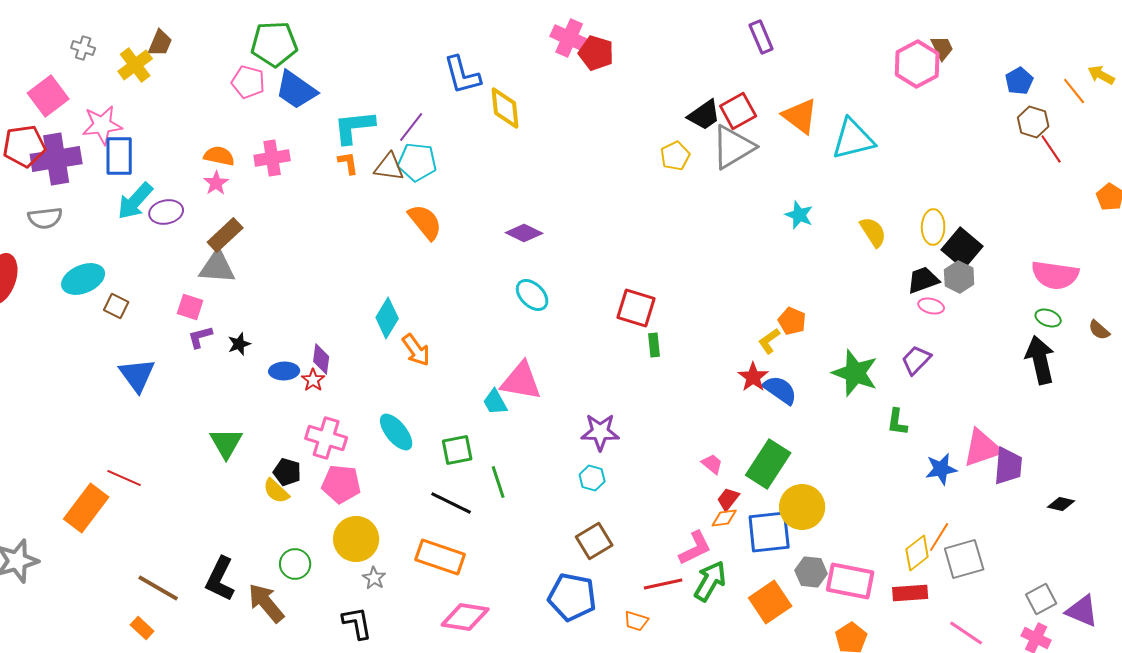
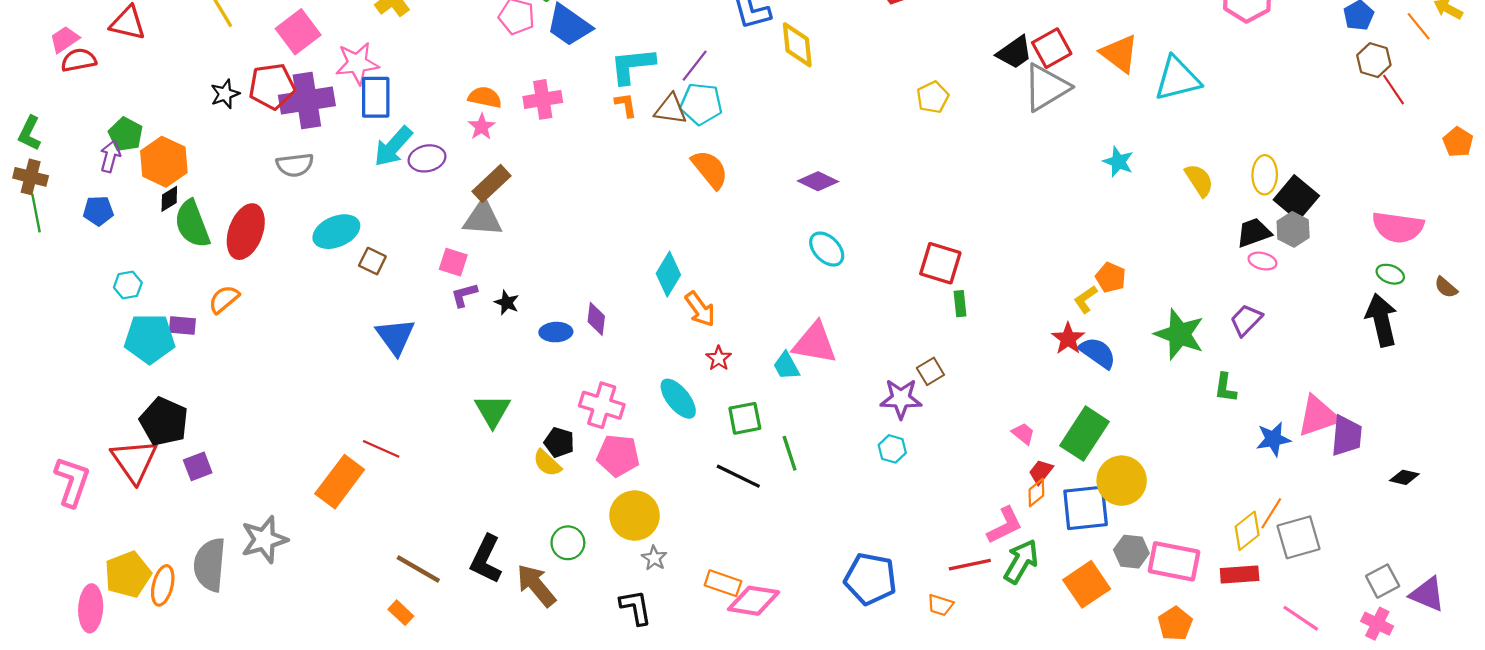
yellow pentagon: (675, 156) -> (933, 97), moved
black star: (239, 344) -> (507, 303), turned -30
red star: (313, 380) -> (719, 358), moved
orange diamond: (724, 518) -> (1036, 493), turned -32
brown square: (594, 541) -> (930, 371), moved, size x0.7
orange rectangle: (440, 557) -> (723, 583), moved, size x0.7

